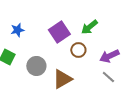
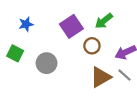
brown triangle: (62, 79) -> (101, 77), moved

